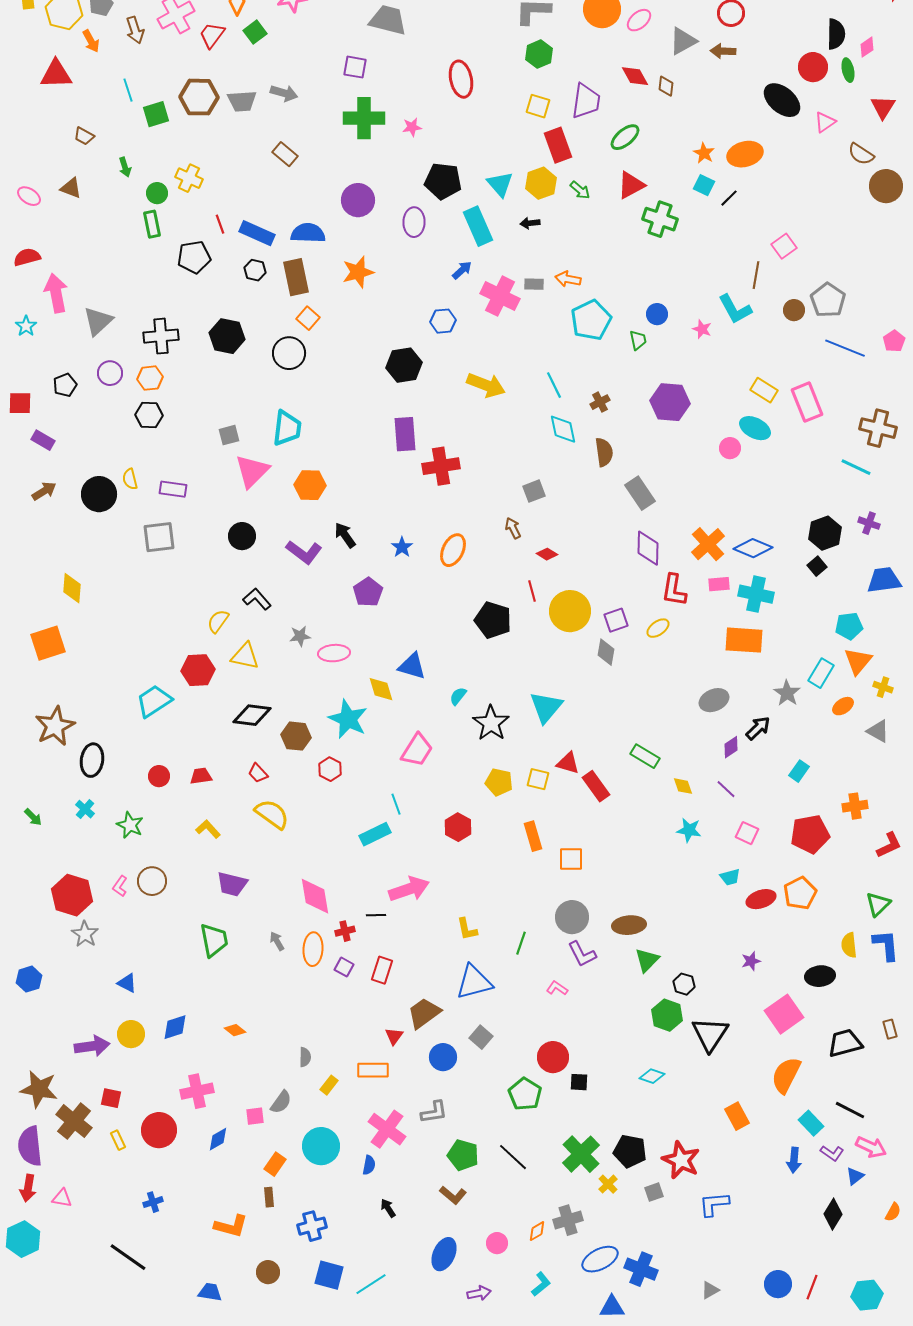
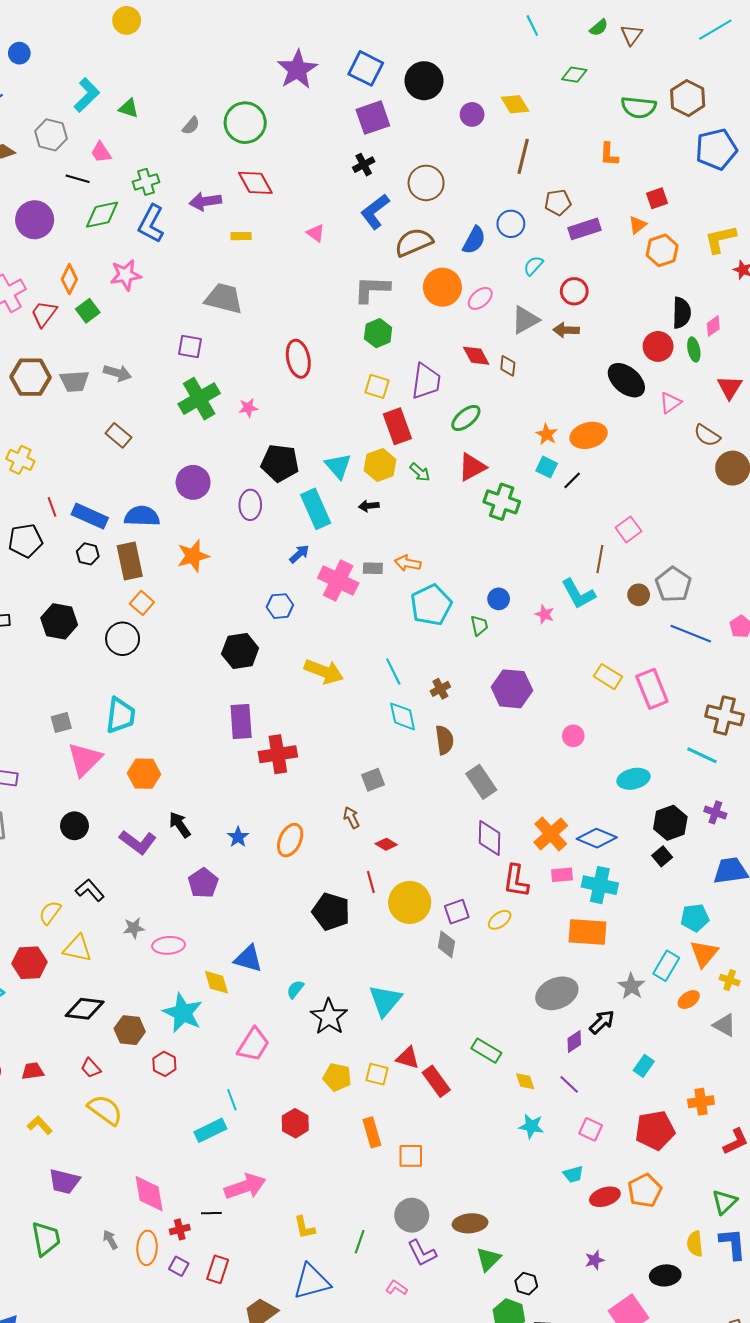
green cross: (364, 118) -> (199, 399), turned -30
cyan ellipse: (755, 428) -> (634, 779), moved, turned -40
gray ellipse: (714, 700) -> (557, 993), size x1.4

